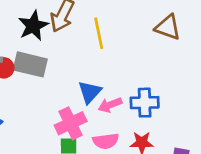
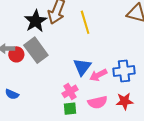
gray rectangle: (30, 64) -> (36, 50), turned 45
pink cross: (71, 123) -> (70, 91), size x0.7

